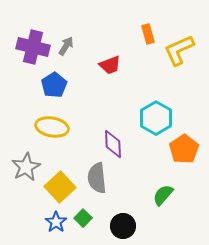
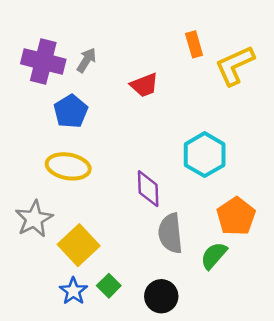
orange pentagon: (184, 149) -> (236, 216), moved
gray semicircle: (97, 178) -> (170, 233), moved

